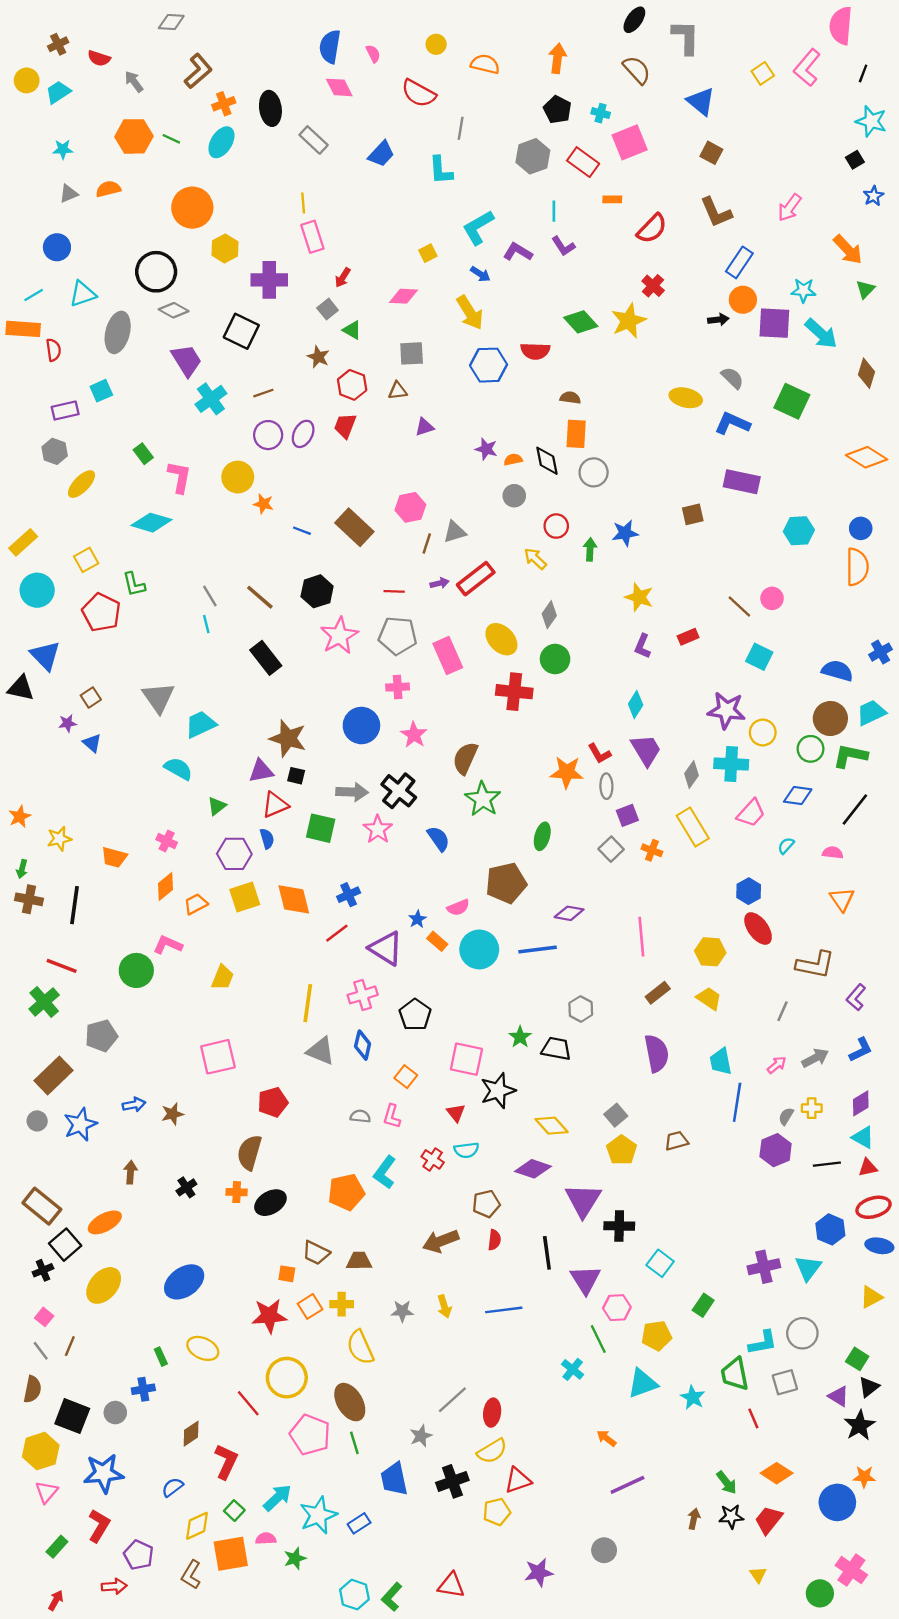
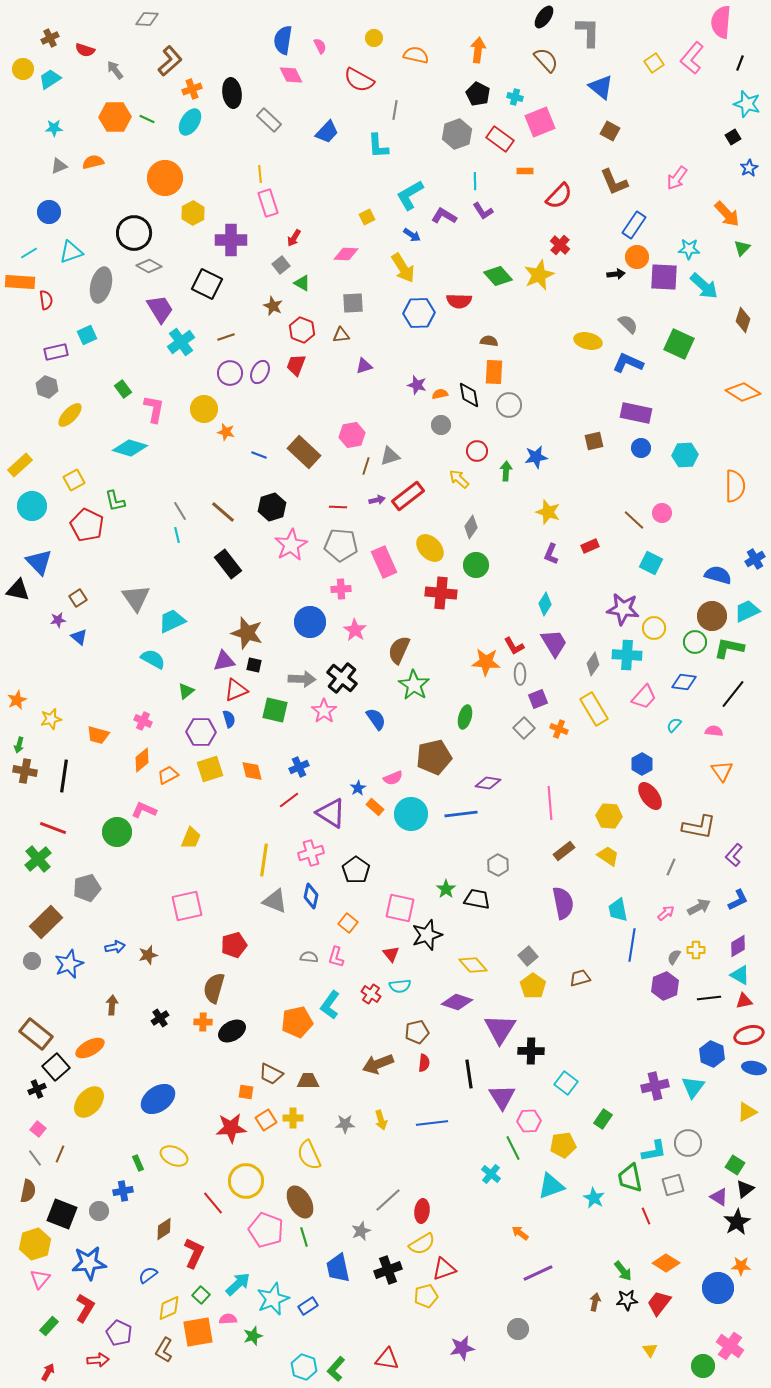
blue circle: (861, 528) -> (641, 448), moved
orange diamond: (294, 899) -> (252, 771), size x0.7

